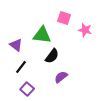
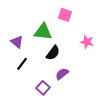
pink star: (85, 30) -> (87, 42), moved
purple square: (27, 89) -> (43, 88), moved

